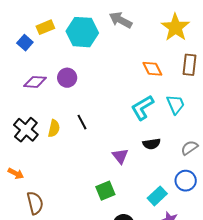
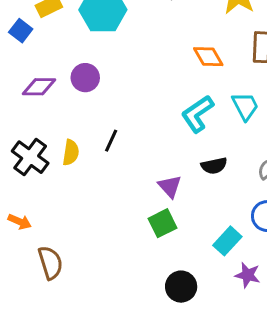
black line: (82, 122) -> (111, 141), turned 56
green square: (105, 191) -> (162, 223), moved

